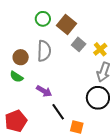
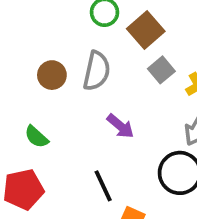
green semicircle: (16, 77) -> (36, 137), moved
purple arrow: (44, 91) -> (120, 126), moved

